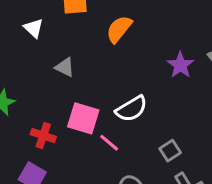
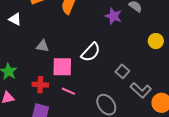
gray triangle: (65, 67) -> (43, 46), moved
pink line: (109, 143) -> (68, 91), moved

